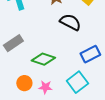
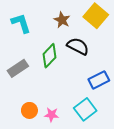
green diamond: (43, 59) -> (49, 56), moved, turned -65

